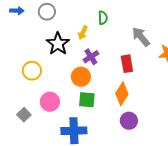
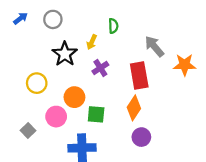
blue arrow: (17, 11) -> (21, 18), turned -40
red rectangle: (127, 64) -> (139, 76), size x1.4
orange circle: (81, 77) -> (74, 97), moved

